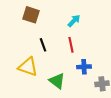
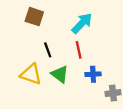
cyan arrow: (74, 21) -> (82, 23), size x1.5
green triangle: (57, 81) -> (60, 74), moved

